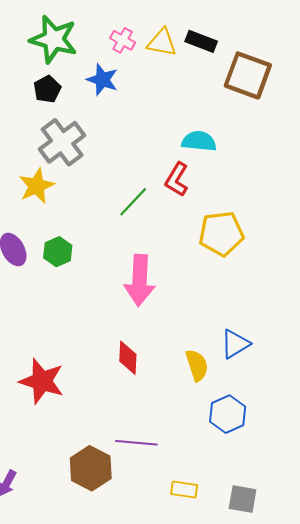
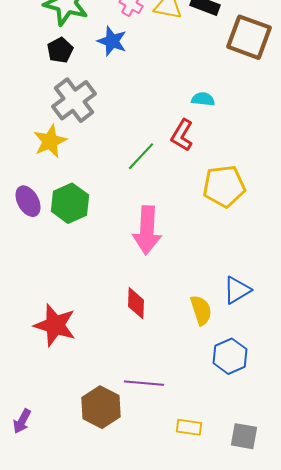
cyan semicircle: (199, 141) -> (203, 99), size x0.7
green hexagon: (58, 252) -> (70, 203), size x1.4

